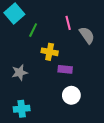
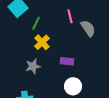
yellow cross: (50, 52) -> (42, 42), moved, turned 35
gray star: (20, 72) -> (33, 66), moved

